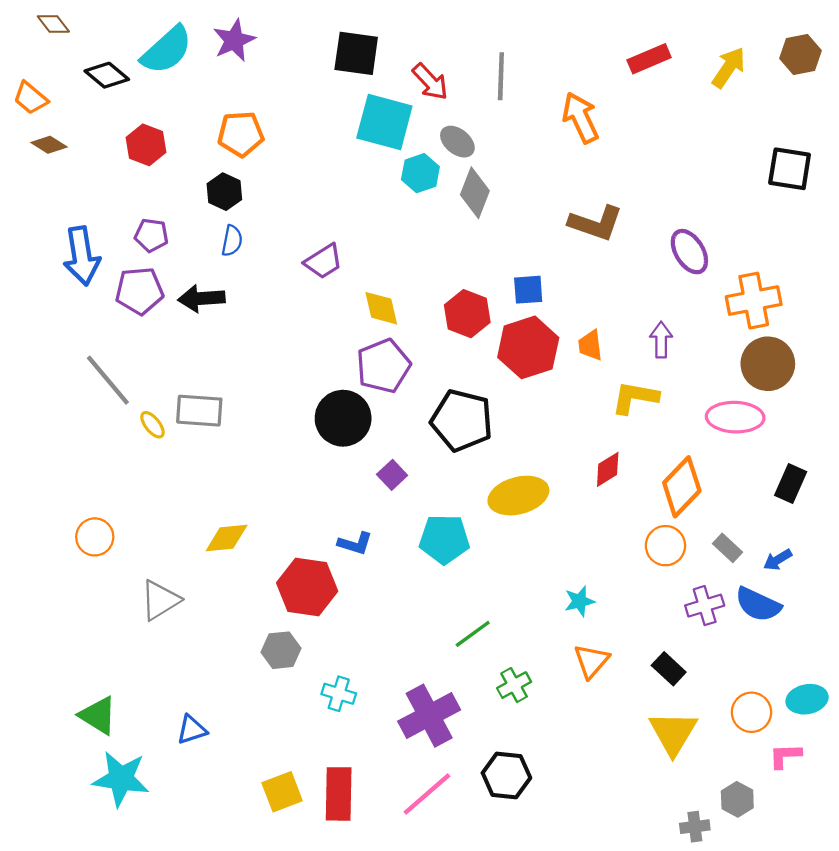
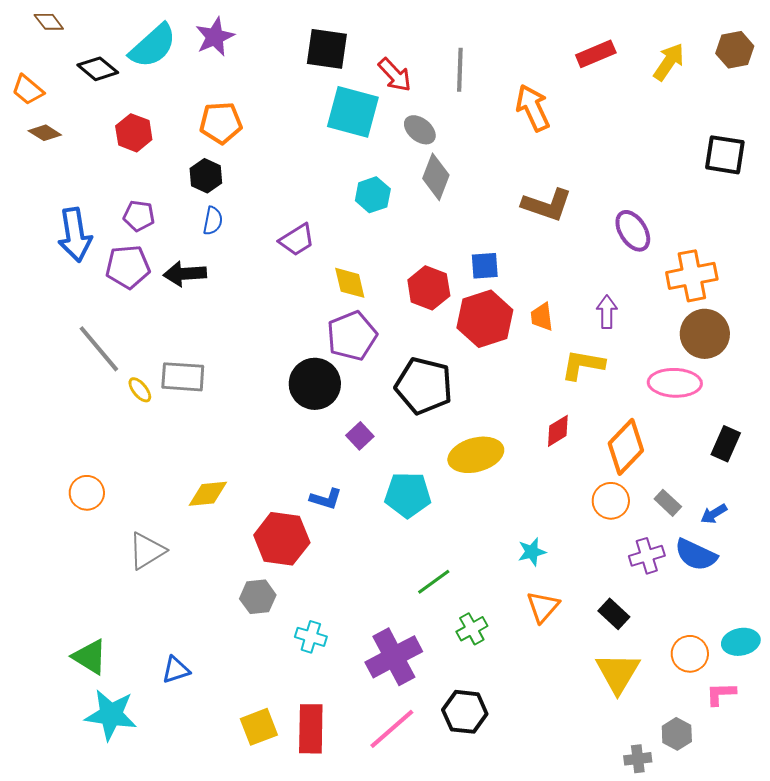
cyan hexagon: (420, 173) -> (373, 195), moved

